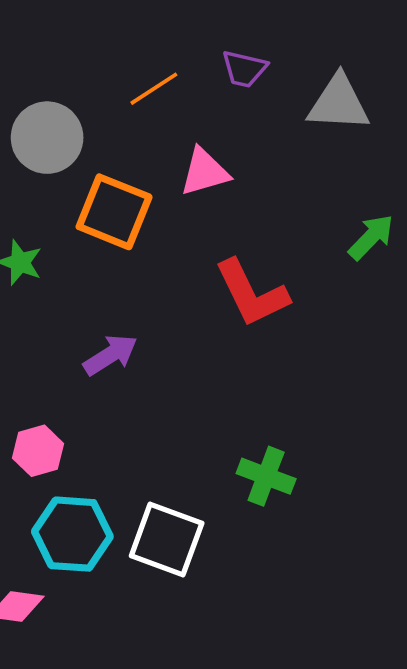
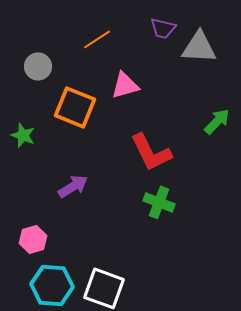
purple trapezoid: (244, 69) -> (163, 28), moved
gray circle: (47, 138) -> (38, 66), size x0.7
green cross: (266, 476) -> (159, 202), moved

